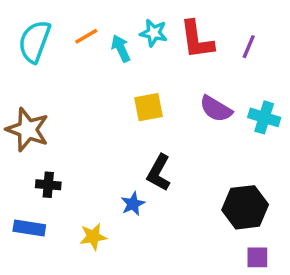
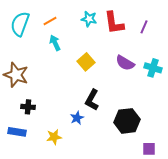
cyan arrow: (121, 48) -> (55, 43), moved
yellow square: (148, 107) -> (86, 62), turned -30
black hexagon: (245, 207) -> (127, 121), moved

